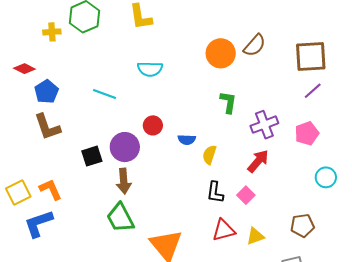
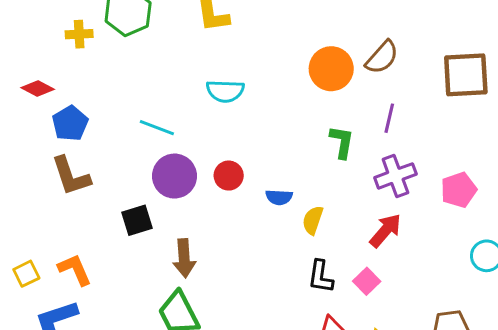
purple line: (313, 91) -> (389, 118), moved, turned -36
purple circle: (125, 147) -> (174, 176), moved
yellow square: (18, 193) -> (26, 274), size x0.7

